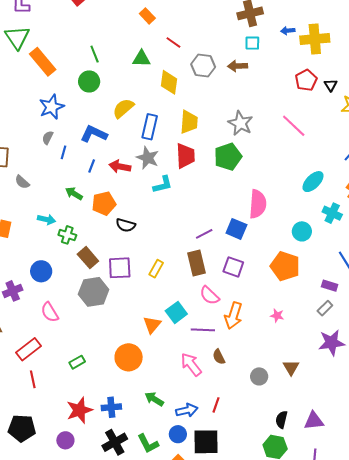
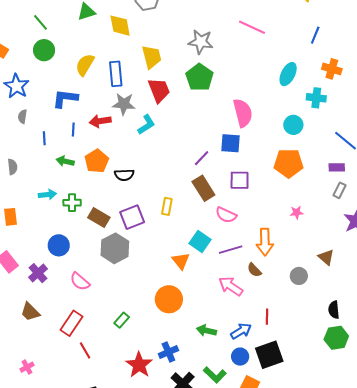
blue line: (63, 152) -> (44, 138), moved
gray semicircle: (22, 182) -> (12, 167), turned -119
orange arrow: (234, 316) -> (265, 242), moved

